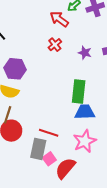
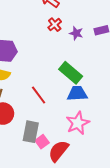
red cross: (55, 45) -> (55, 25), moved
green rectangle: (79, 92) -> (71, 73), turned -55
red line: (49, 133) -> (39, 95), moved, turned 36

